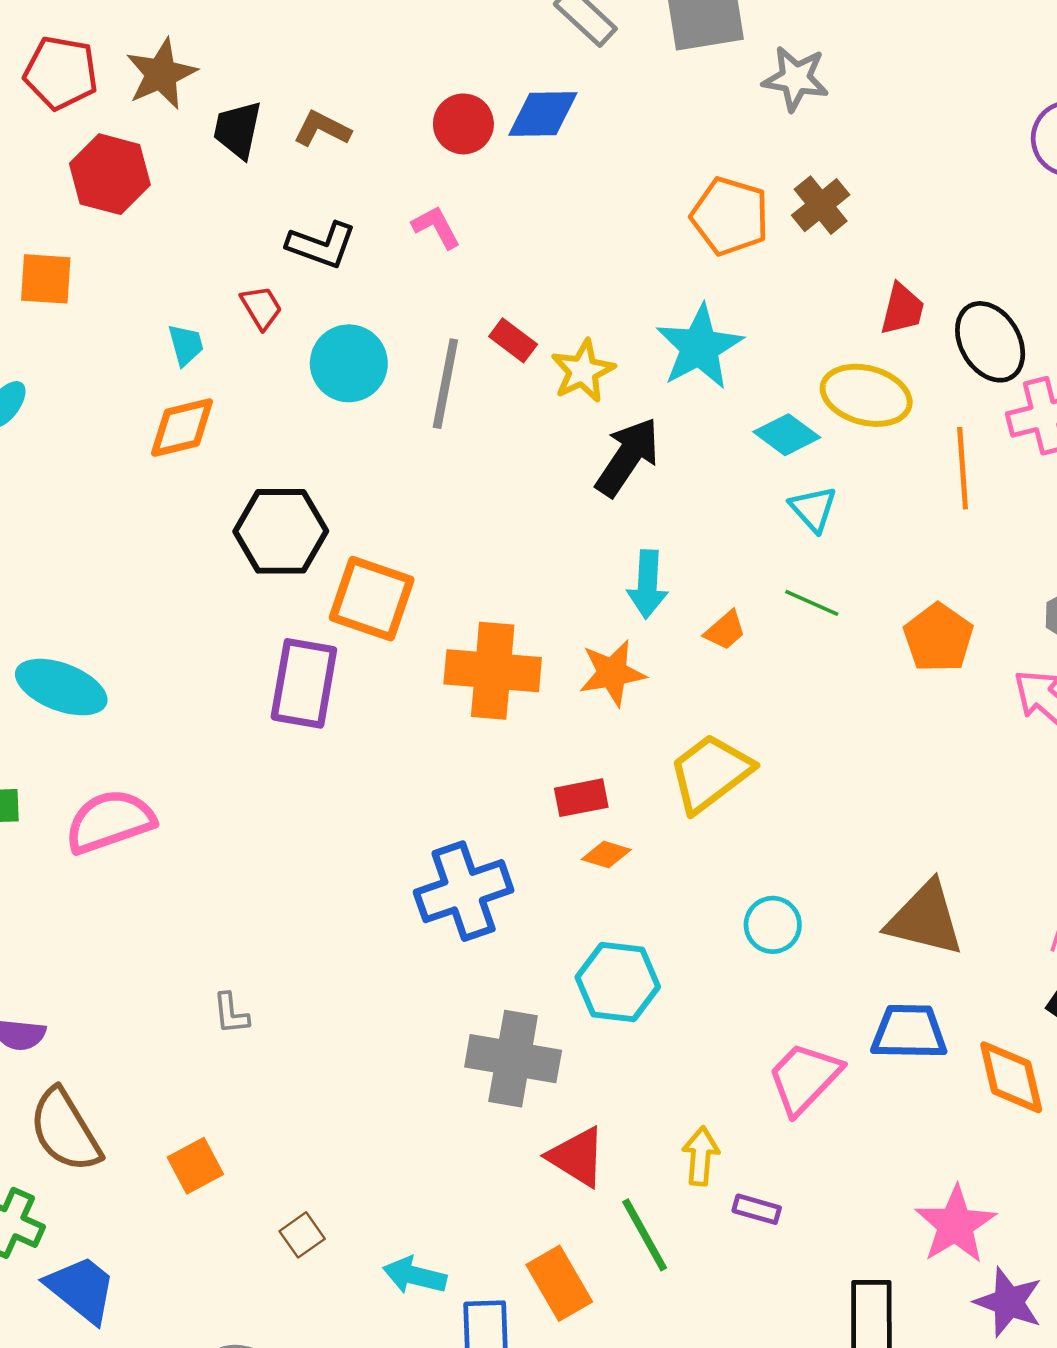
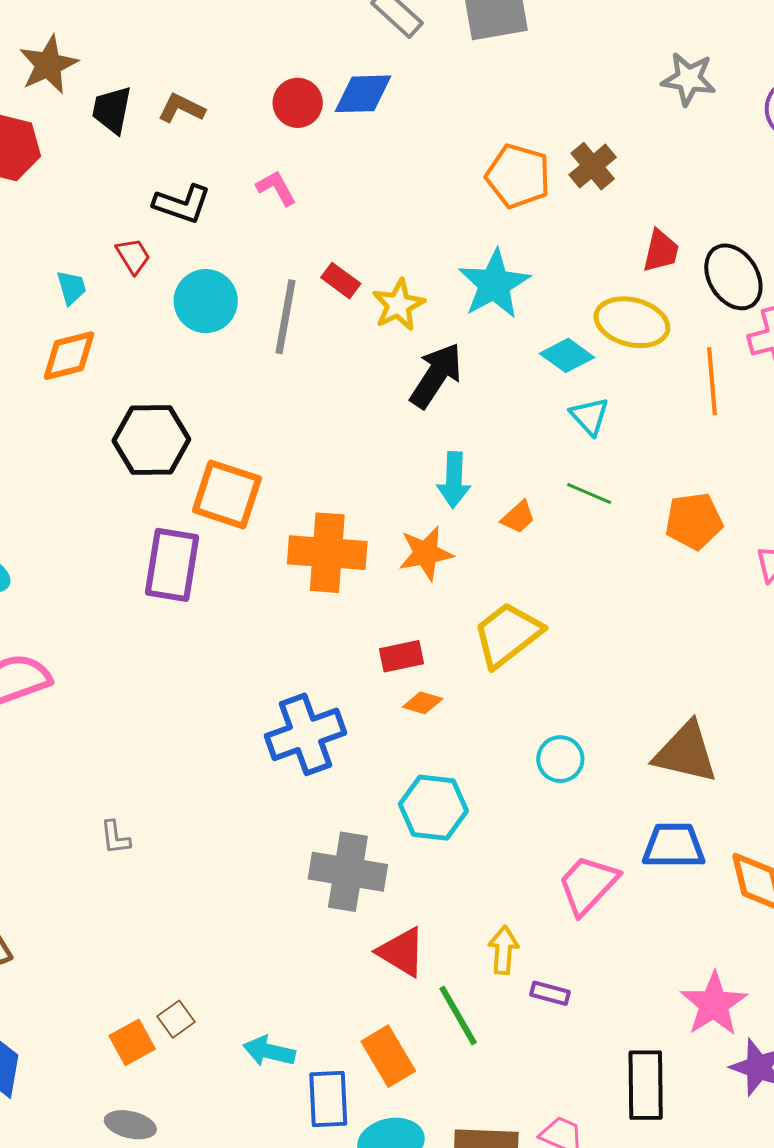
gray star: (796, 78) -> (689, 79), moved
orange pentagon: (938, 638) -> (694, 521), turned 30
orange square: (195, 1166) -> (132, 1042), moved

